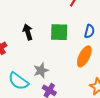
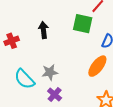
green square: (59, 32) -> (83, 24), moved

